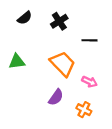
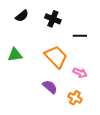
black cross: (59, 21) -> (53, 19), turned -35
purple semicircle: (56, 97) -> (50, 87), turned -84

